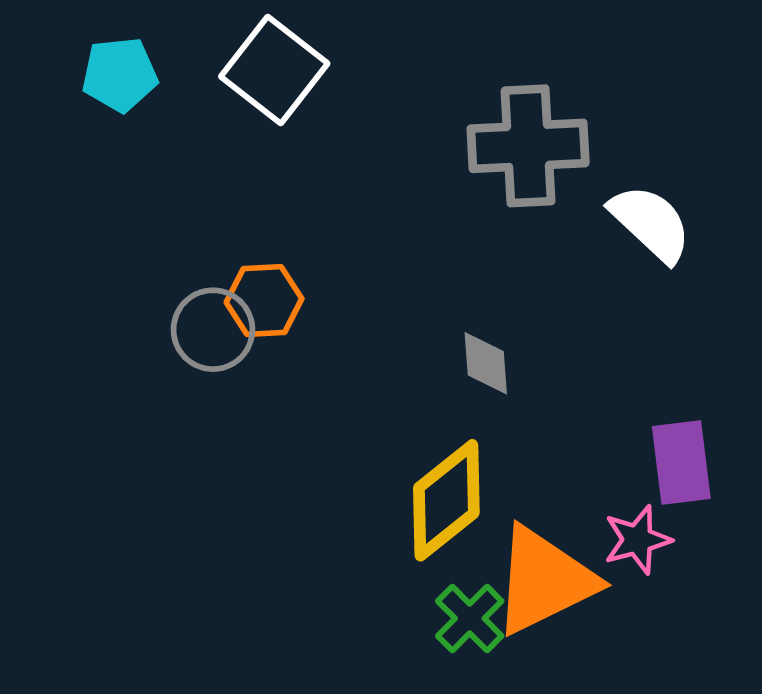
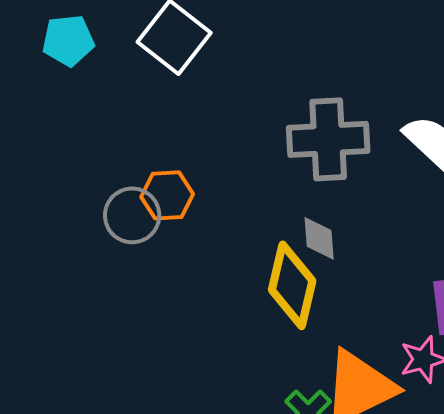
gray cross: (528, 146) -> (328, 139), moved
yellow diamond: (446, 500) -> (292, 285), moved, turned -38

